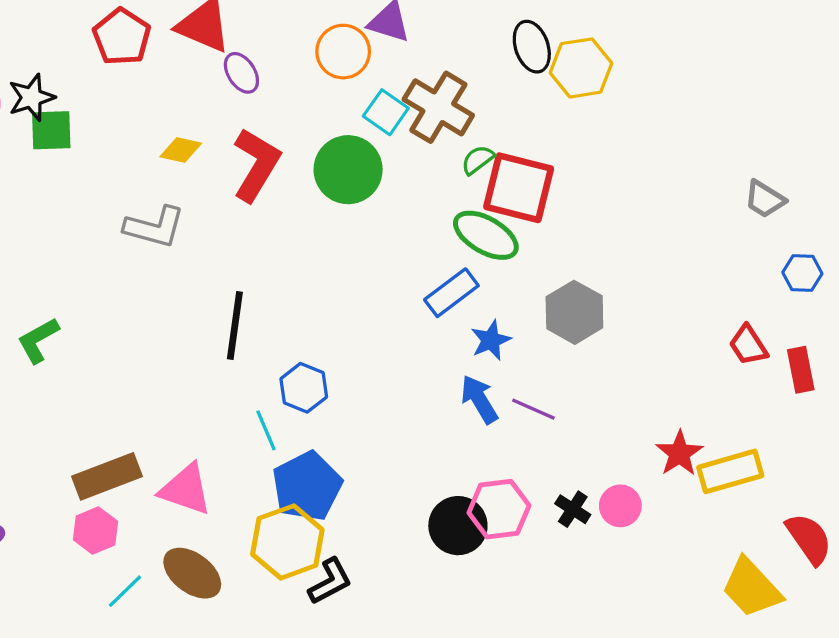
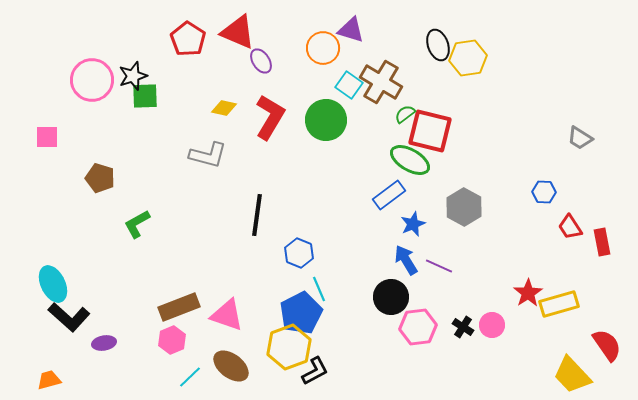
blue hexagon: (802, 273) -> (544, 192), moved
cyan line: (266, 430) -> (319, 289), moved
black circle: (458, 526) -> (391, 297), moved

